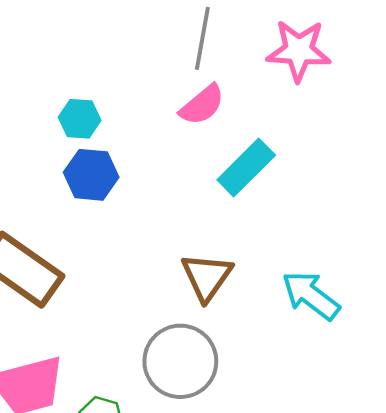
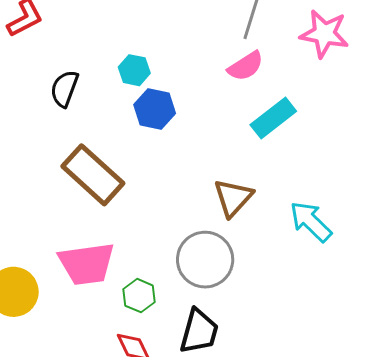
cyan hexagon: (80, 119) -> (134, 70), moved

